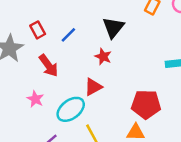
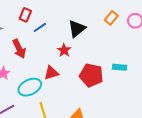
red rectangle: (38, 30) -> (25, 15), moved, turned 40
red pentagon: (146, 104) -> (91, 75), moved

